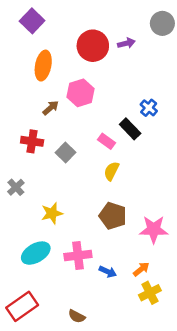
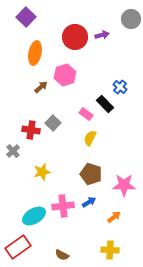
red cross: (32, 141) -> (31, 130), moved
cyan ellipse: (36, 253) -> (34, 216), moved
blue arrow: (108, 272) -> (89, 202), moved, turned -56
yellow cross: (150, 293) -> (110, 250), moved, turned 30

